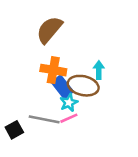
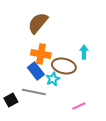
cyan arrow: (99, 70) -> (84, 52), moved
blue rectangle: (62, 87) -> (36, 71), moved
pink line: (69, 118) -> (79, 106), moved

